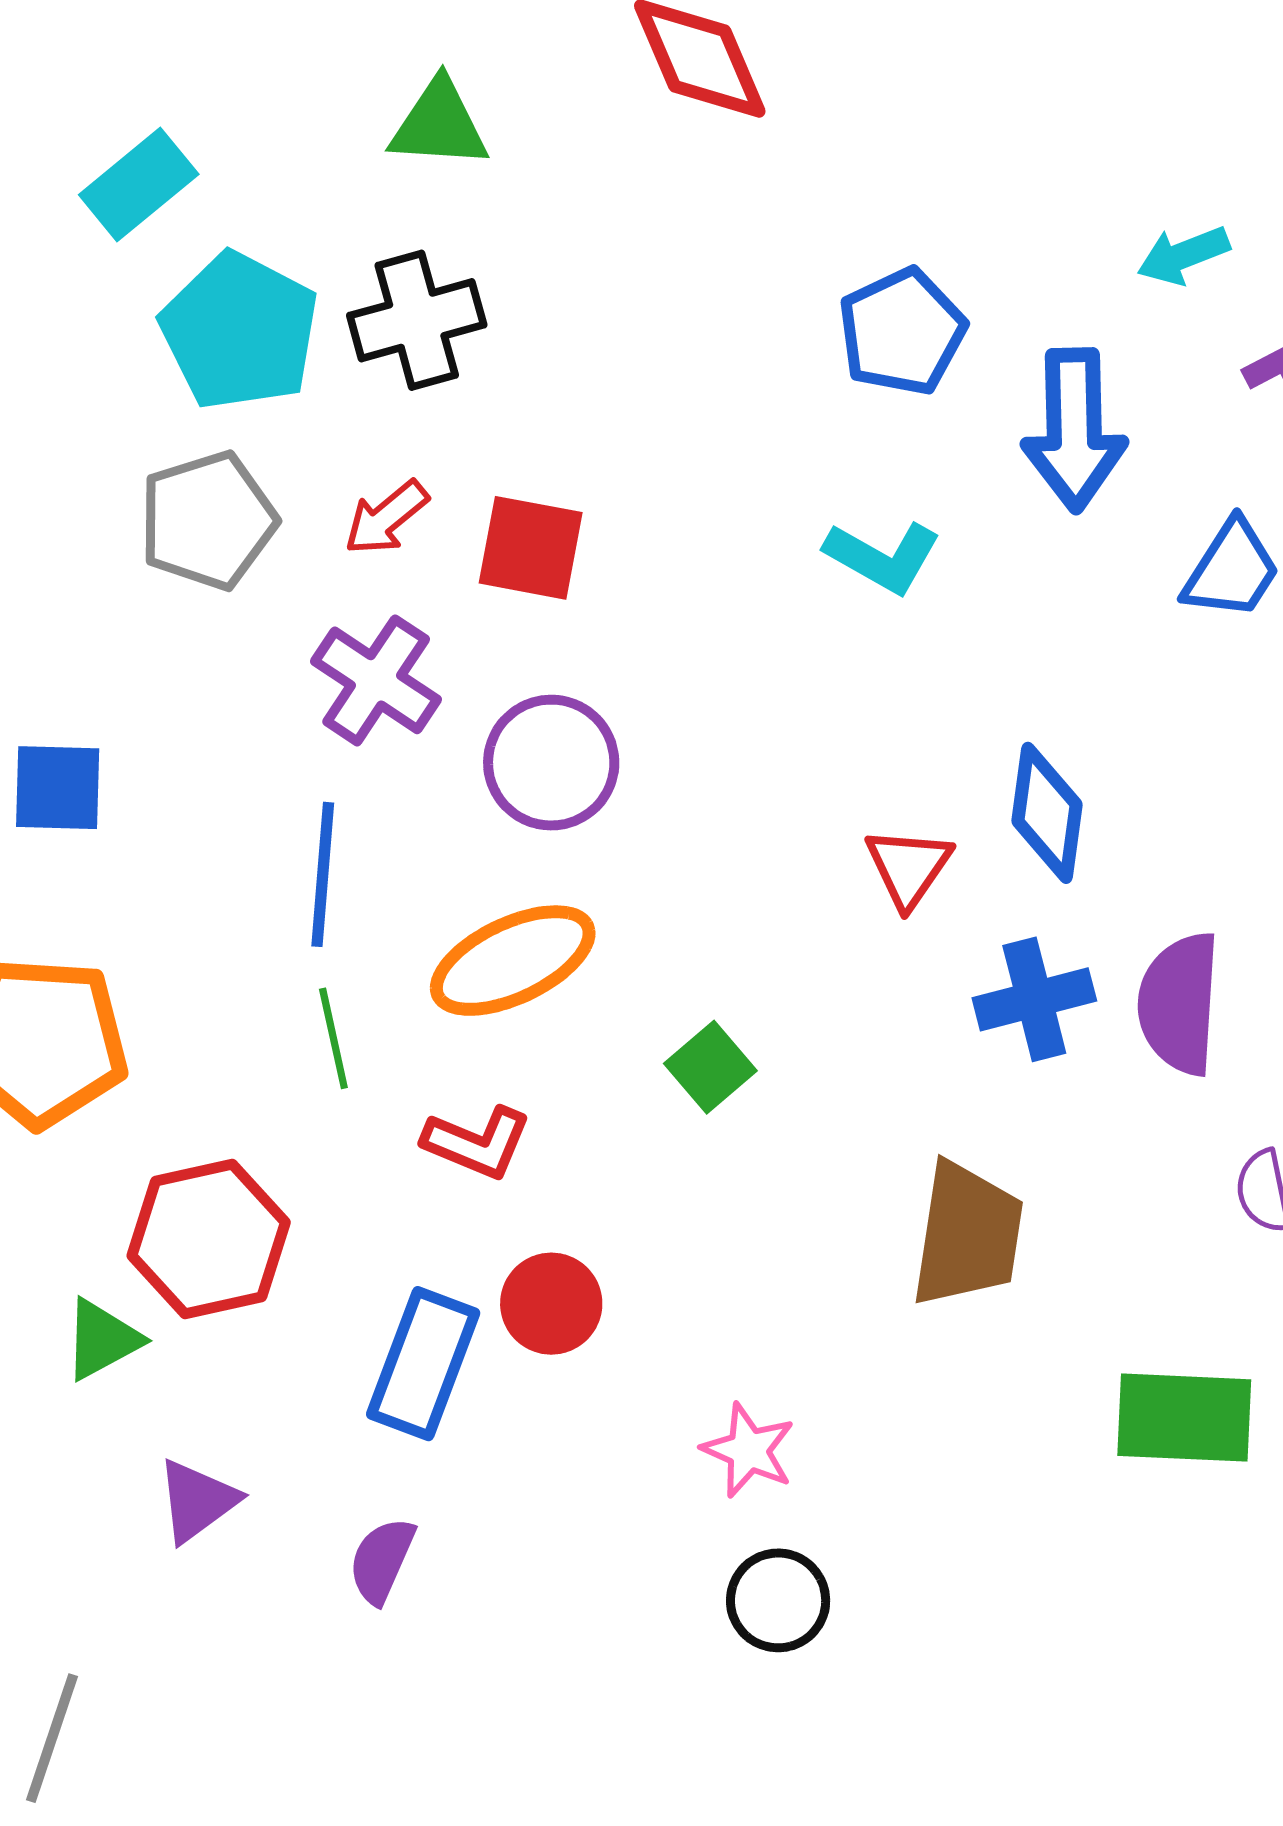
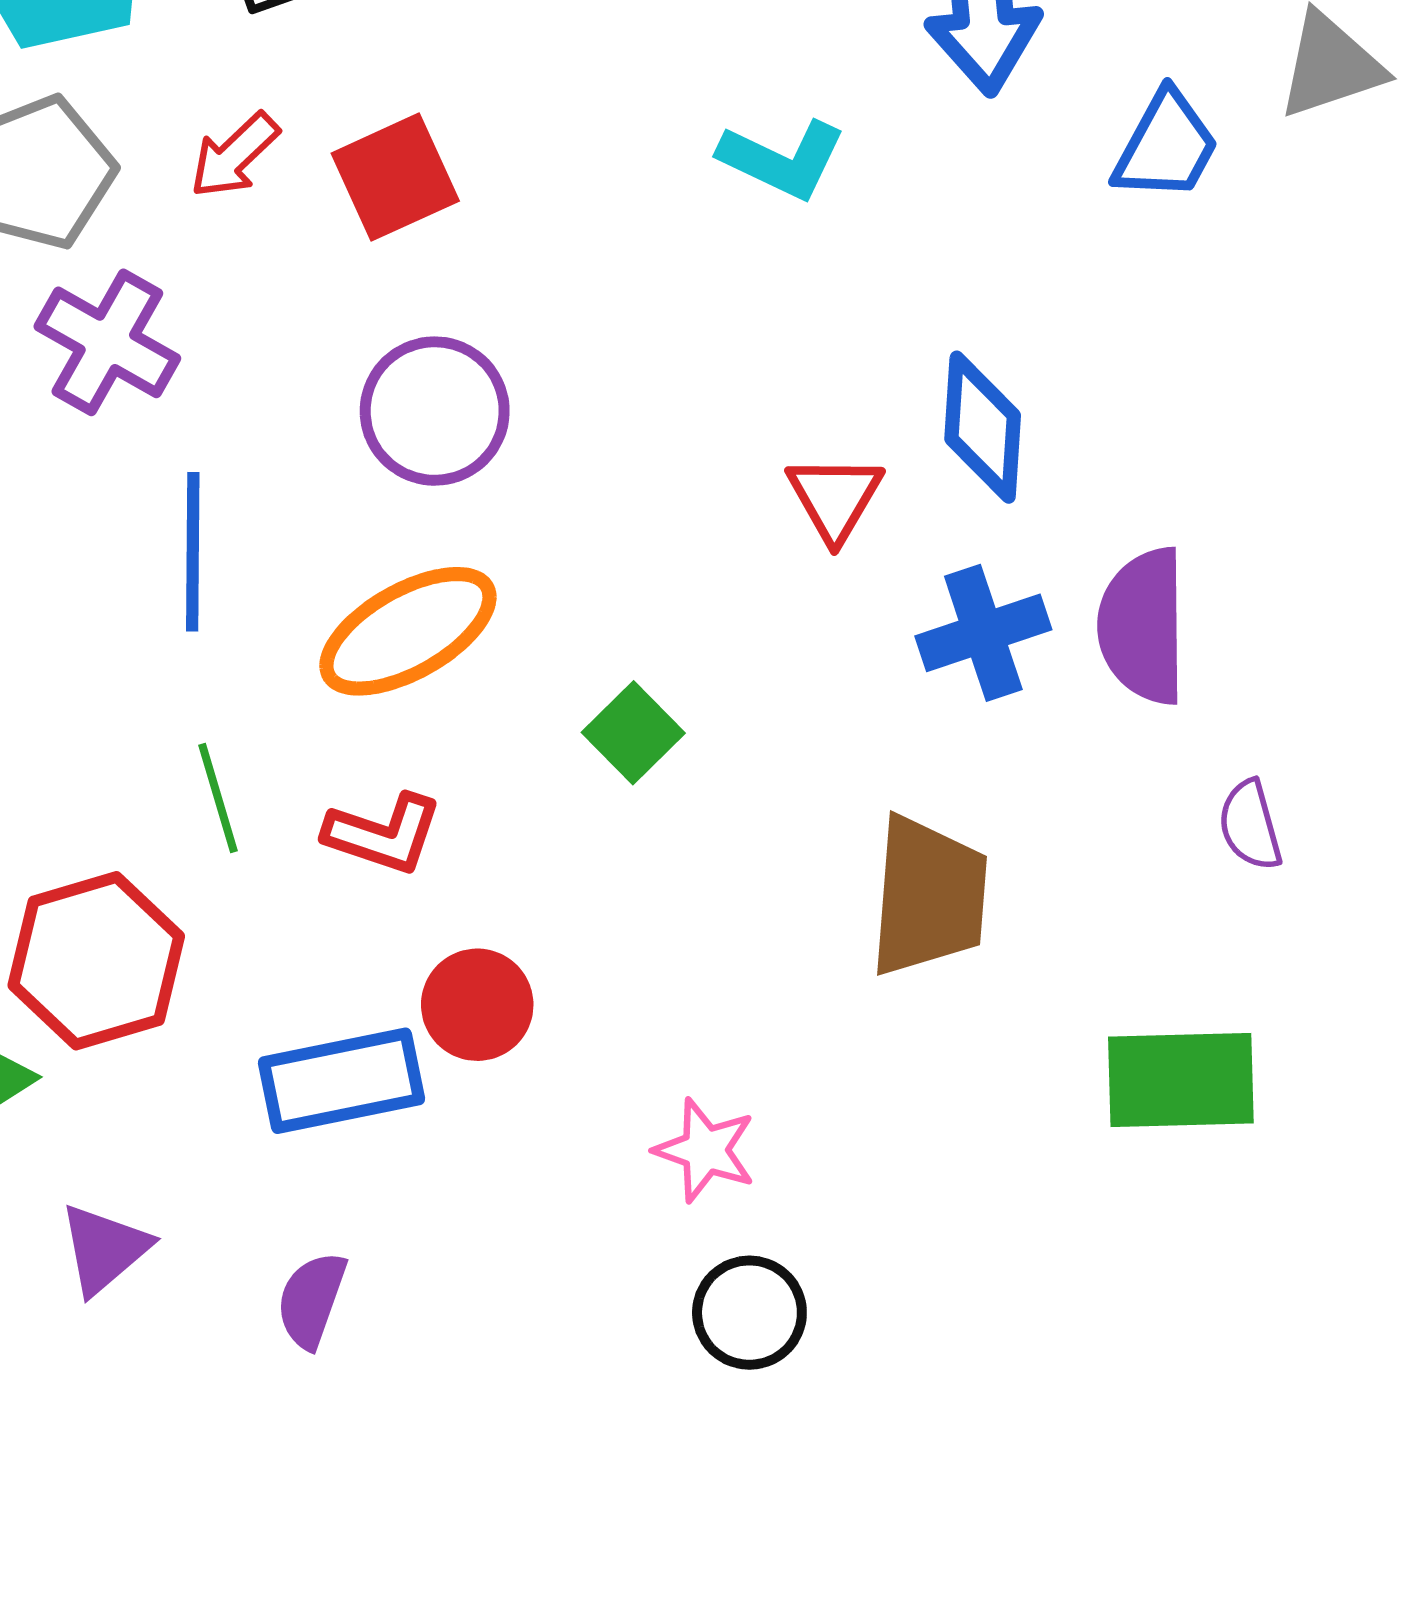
red square: (531, 548) -> (395, 177), turned -31
purple cross: (376, 680) -> (107, 342), moved
green line: (333, 1038) -> (218, 798), moved
blue rectangle: (423, 1364) -> (341, 1081), turned 62

